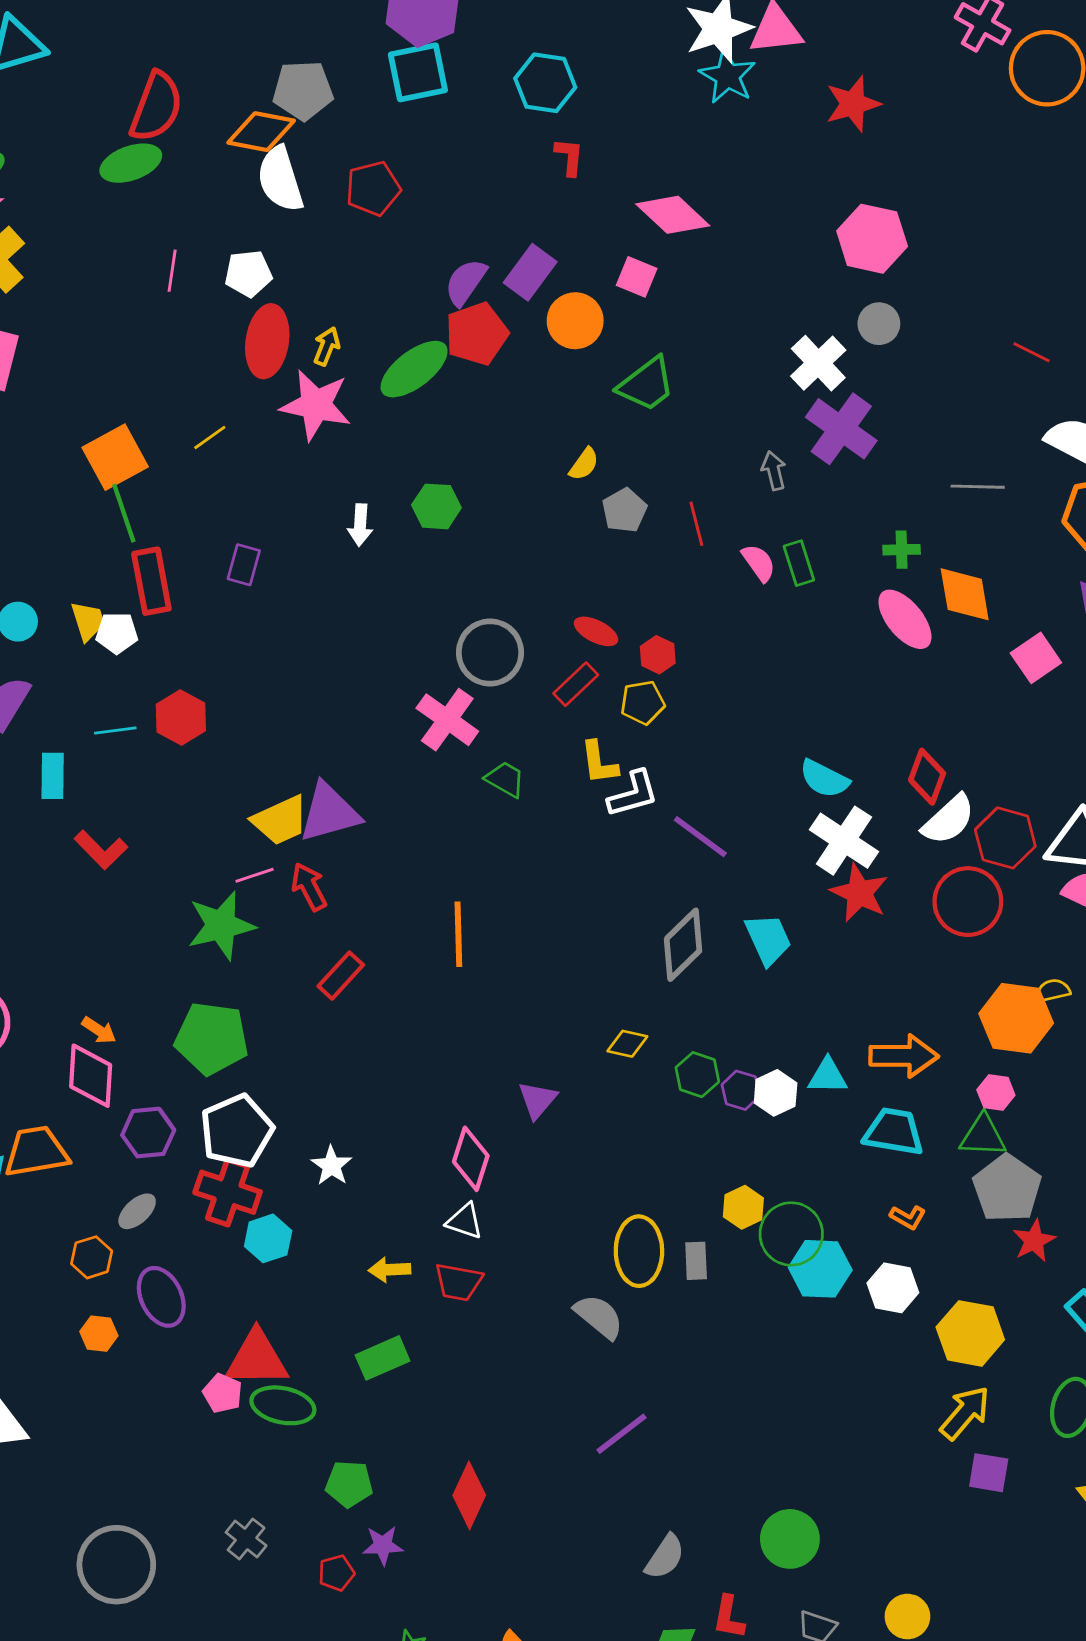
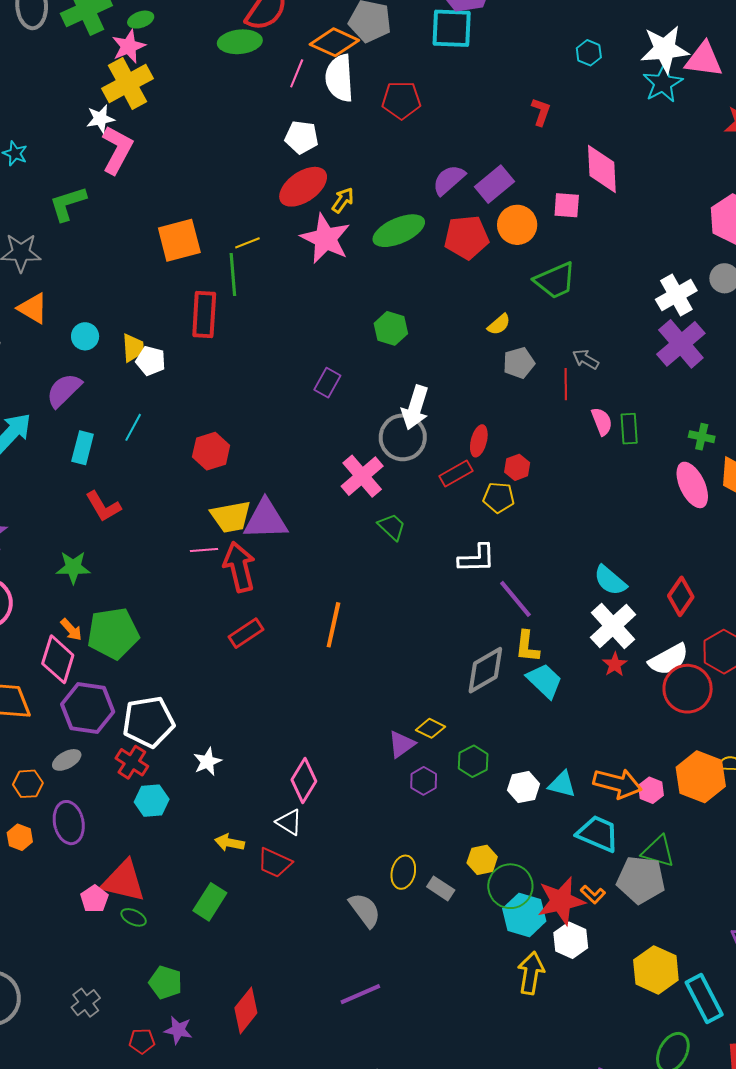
cyan hexagon: (545, 83) -> (589, 53), moved, size x0.6
pink diamond: (673, 215) -> (602, 169), turned 30
pink line: (172, 271) -> (297, 73), moved
pink square: (637, 277) -> (567, 205), turned -32
red pentagon: (477, 334) -> (466, 237), moved
red ellipse: (267, 341) -> (303, 187), turned 33
gray arrow: (774, 471) -> (586, 359), moved, turned -60
green line: (124, 513) -> (233, 274), moved
white arrow: (360, 525) -> (415, 408), moved, size x1.5
purple rectangle: (244, 565) -> (327, 383), moved
red rectangle: (151, 581) -> (204, 315), moved
red ellipse: (596, 631) -> (479, 441), turned 64
red hexagon: (181, 718) -> (211, 451), moved
cyan line: (115, 730) -> (133, 427), turned -68
yellow L-shape: (599, 763) -> (527, 647), moved
white semicircle: (949, 820) -> (669, 659), moved
red arrow: (309, 887) -> (239, 567), size x1.4
red star: (859, 893) -> (615, 664), size x0.6
green star: (221, 925) -> (73, 567), moved, size x0.7
cyan trapezoid: (768, 939) -> (545, 681), turned -36
green pentagon: (212, 1038) -> (113, 633), moved, turned -30
purple hexagon: (741, 1090) -> (424, 781), moved
pink hexagon: (996, 1093) -> (651, 790), moved
purple triangle: (537, 1100) -> (402, 744), moved
purple hexagon: (148, 1133) -> (88, 708), size x1.4
gray pentagon: (1007, 1188) -> (641, 880), moved, turned 30
red cross: (228, 1192) -> (132, 762), size x0.7
red star: (1034, 1241) -> (561, 901), moved, size x1.6
yellow ellipse: (639, 1251) -> (403, 872), size x0.7
gray rectangle: (696, 1261) -> (441, 888), turned -68
yellow hexagon: (970, 1333) -> (656, 970), moved
green rectangle: (383, 1358) -> (210, 902), turned -48
green ellipse: (283, 1405) -> (134, 917), size x0.6
yellow arrow: (965, 1413) -> (531, 973), moved, turned -45

